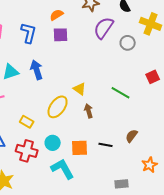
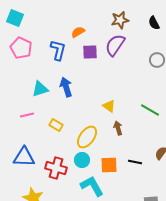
orange semicircle: (57, 15) -> (78, 32), moved
purple semicircle: (104, 28) -> (115, 45), moved
yellow ellipse: (58, 107) -> (87, 137), moved
yellow rectangle: (27, 122) -> (56, 125), moved

